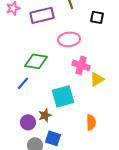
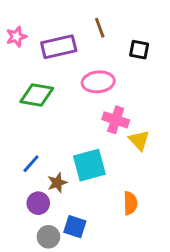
green diamond: (36, 61) -> (37, 95), moved
yellow triangle: (97, 79) -> (139, 140), turned -42
blue line: (23, 83) -> (31, 164), moved
brown star: (45, 115) -> (57, 183), moved

